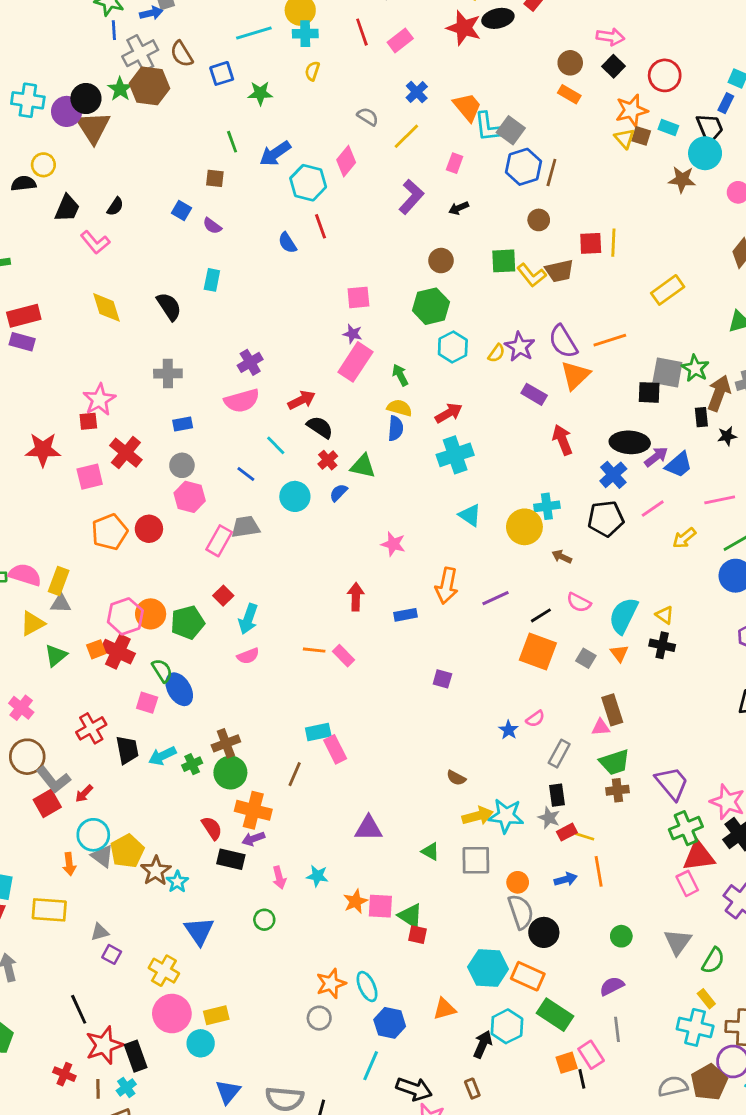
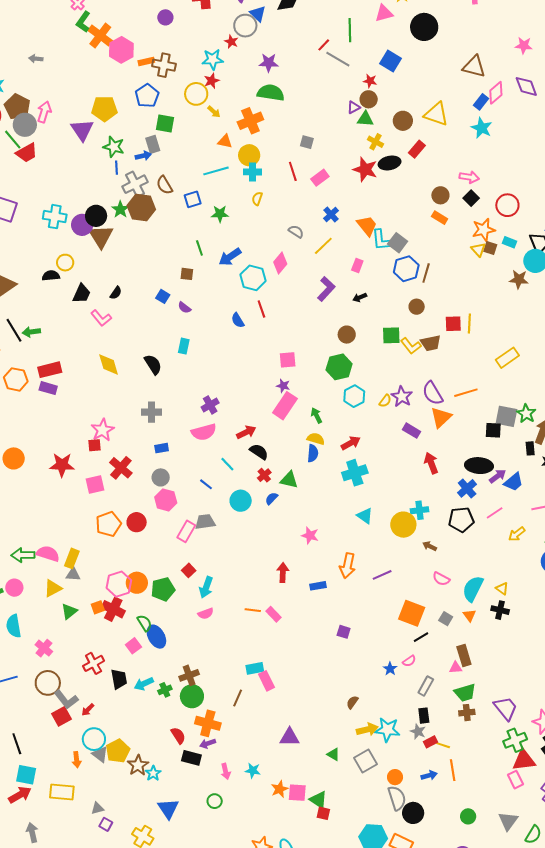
black line: (541, 615) -> (421, 637), moved
pink square: (147, 703) -> (133, 646), turned 35
brown semicircle: (456, 778) -> (352, 702), turned 96
gray square: (476, 860) -> (366, 761), turned -30

